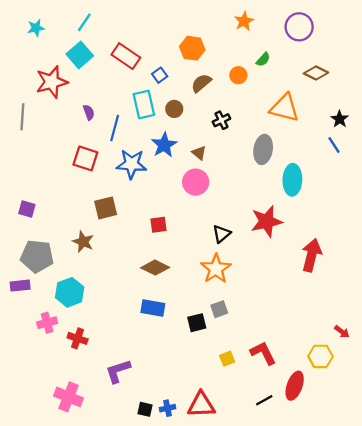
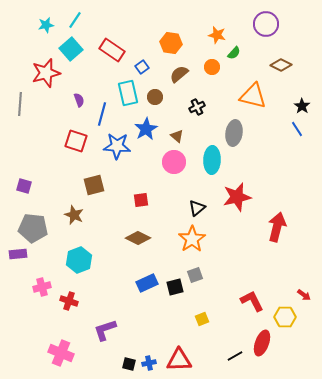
orange star: (244, 21) -> (217, 35), moved, turned -30
cyan star: (36, 28) -> (46, 25), moved
cyan ellipse: (292, 180) -> (212, 160), moved
cyan hexagon: (70, 292) -> (79, 260), moved
blue rectangle: (153, 308) -> (147, 283), moved, turned -35
red L-shape: (263, 353) -> (252, 301), moved

